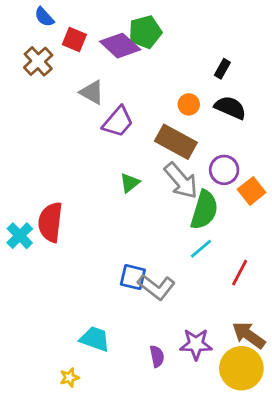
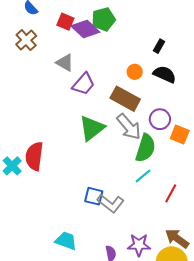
red square: (74, 39) -> (65, 22), moved
green triangle: (130, 183) -> (92, 128), size x1.8
orange square: (252, 191) -> (180, 135), turned -30

